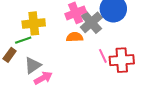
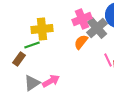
orange semicircle: (75, 37) -> (81, 42), turned -49
gray triangle: (33, 65) -> (32, 83), moved

